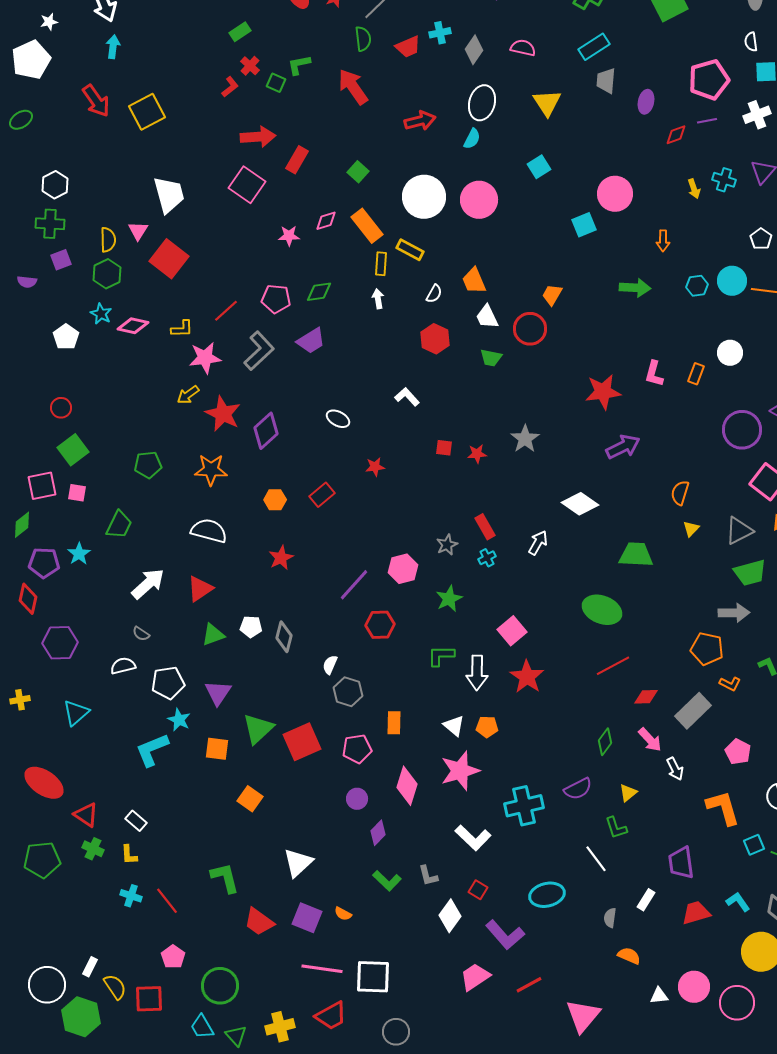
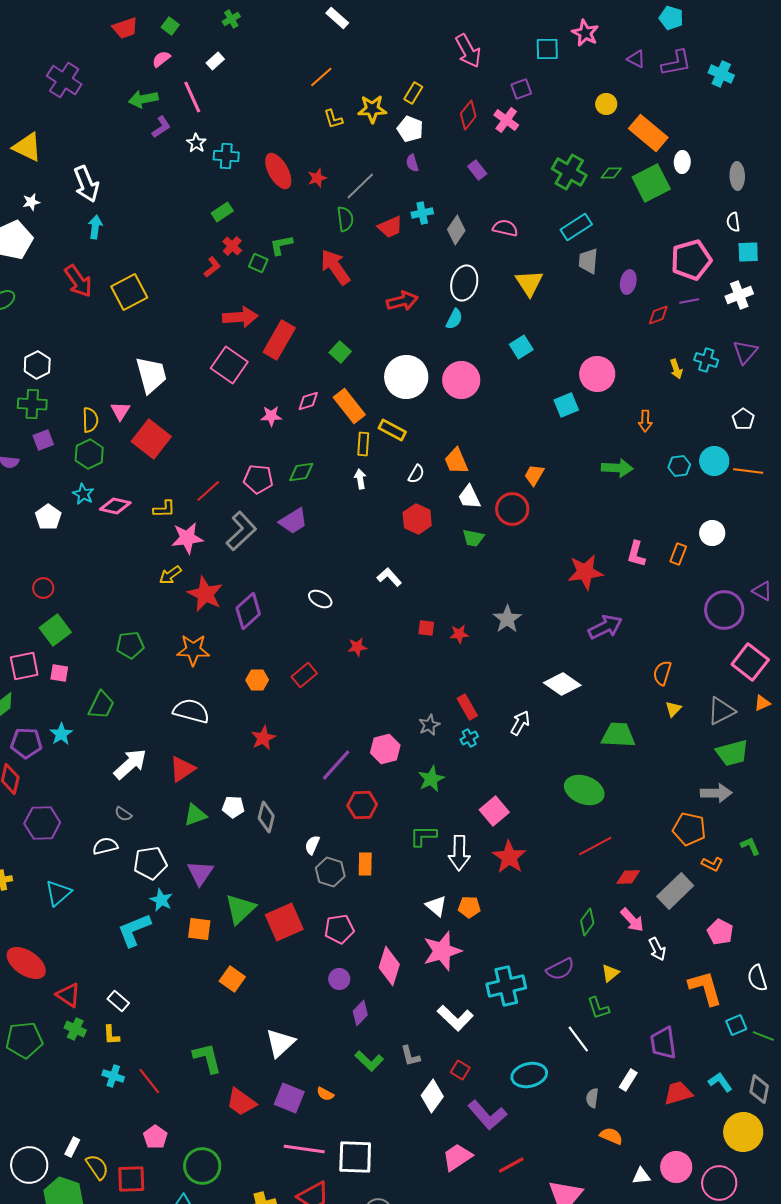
red rectangle: (297, 160) -> (279, 340), size x1.4
orange rectangle: (394, 723) -> (365, 864), moved

